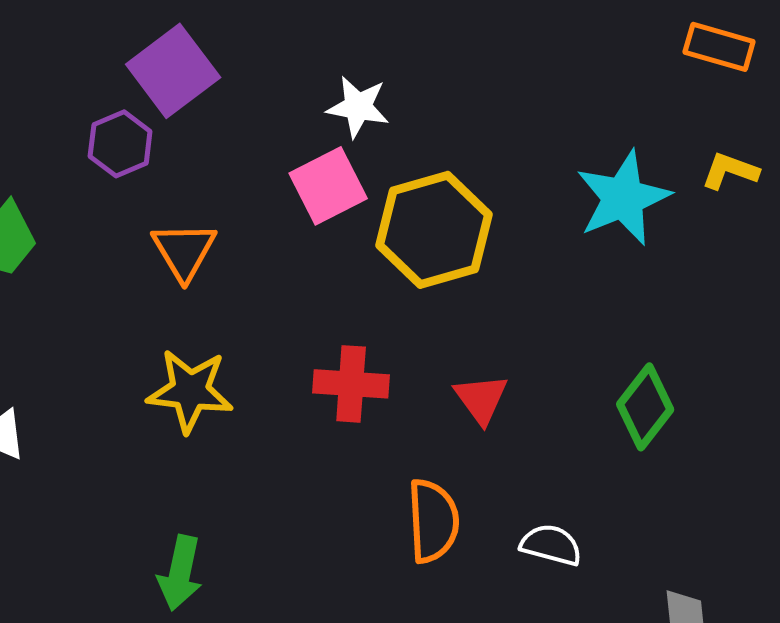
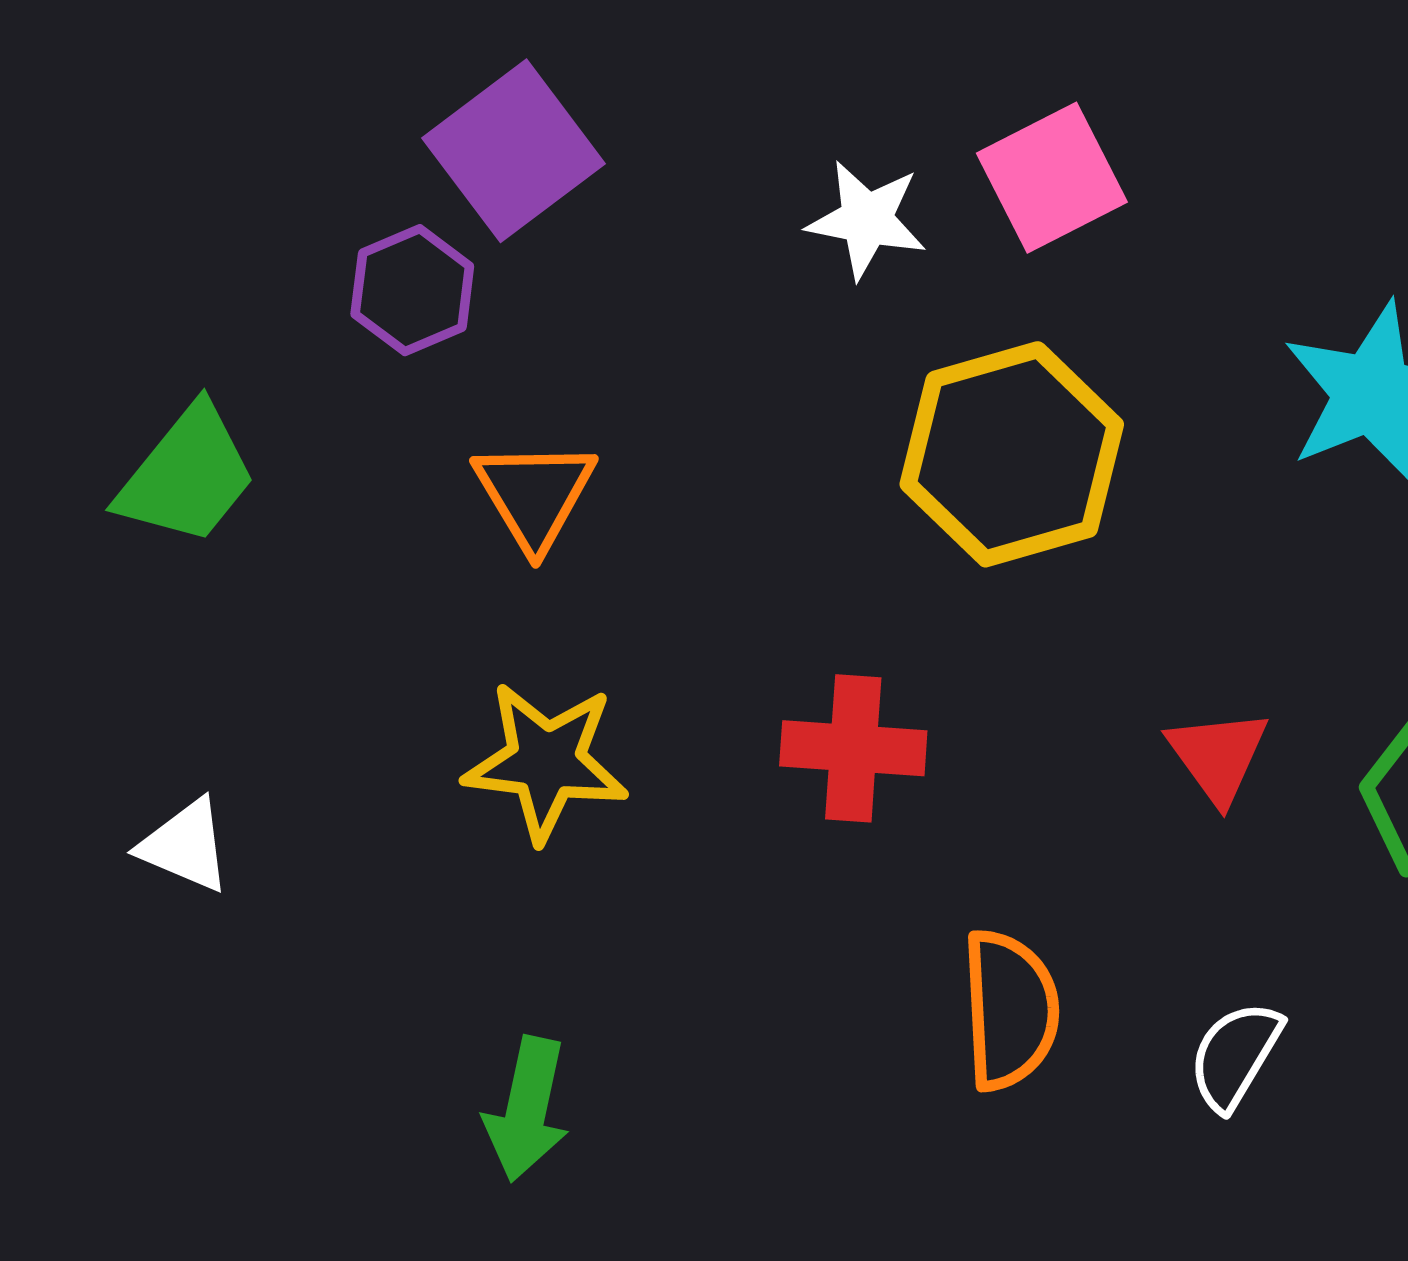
pink square: (328, 186) -> (1052, 178), moved
red triangle: (481, 399) -> (1218, 756), moved
white semicircle: (551, 545) -> (1235, 1056), turned -74

